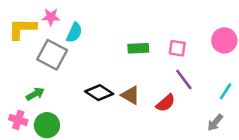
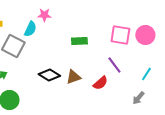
pink star: (51, 17) -> (44, 15), moved
pink square: (177, 48) -> (120, 35), moved, size x1.5
brown triangle: (130, 95) -> (73, 77), turned -49

